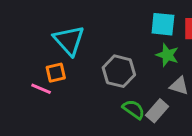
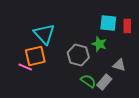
green star: (167, 55) -> (99, 44), moved
orange square: (56, 73) -> (35, 56), size x1.5

